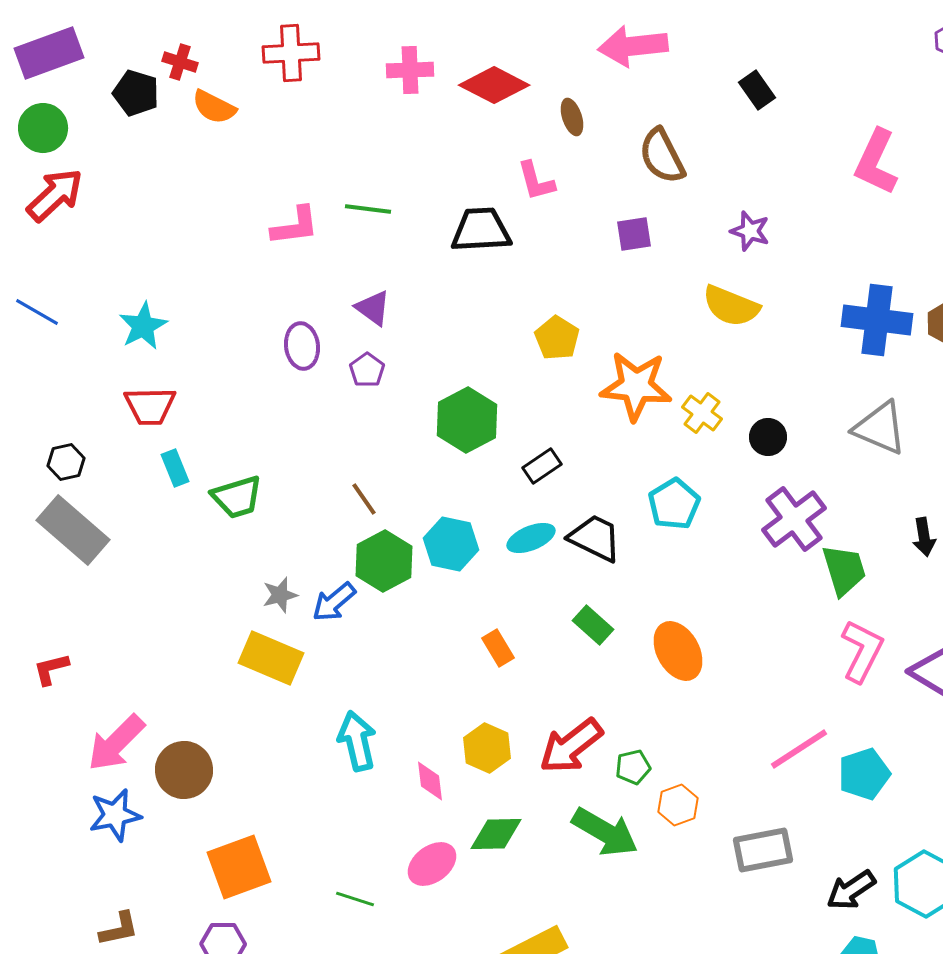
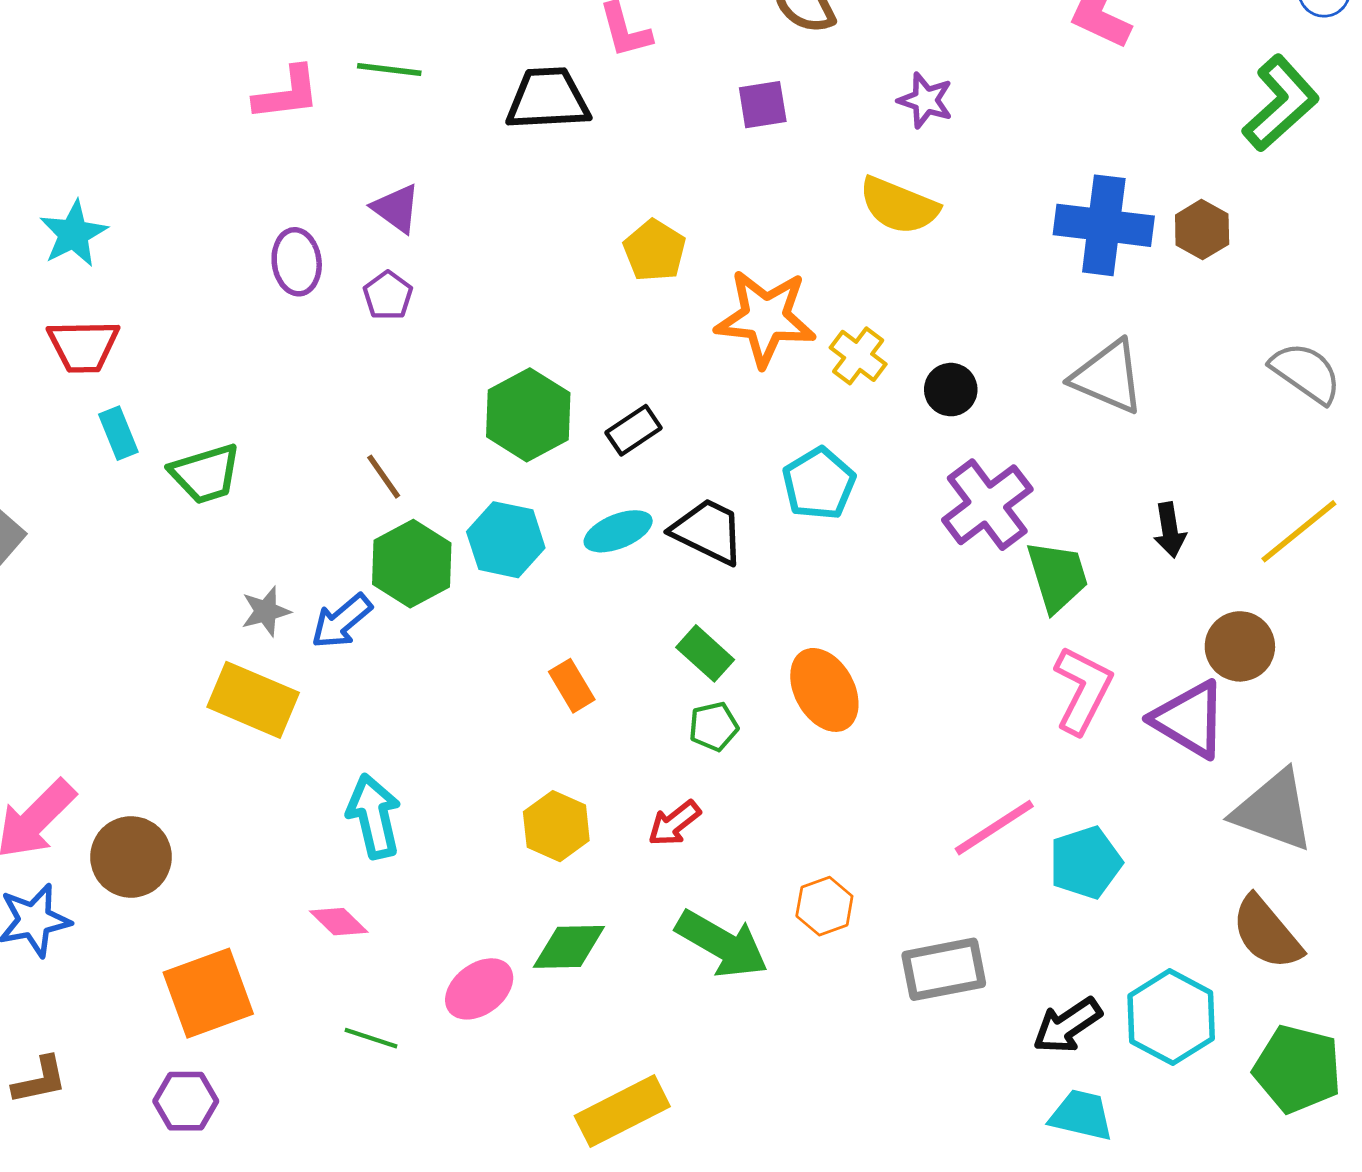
green hexagon: (467, 420) -> (528, 415), moved
red arrow: (571, 746) -> (674, 823), size x0.6
green pentagon: (633, 767) -> (714, 726), moved
pink diamond: (430, 781) -> (339, 922), moved, turned -39

